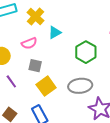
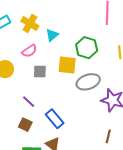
purple line: (11, 81) -> (29, 102), moved
yellow square: (46, 86) -> (67, 65), moved, turned -36

